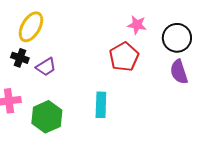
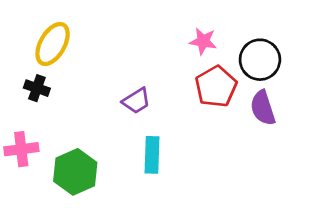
red pentagon: (124, 57) -> (216, 87), moved
purple trapezoid: (46, 67) -> (136, 101), moved

